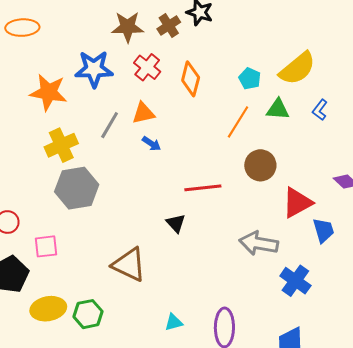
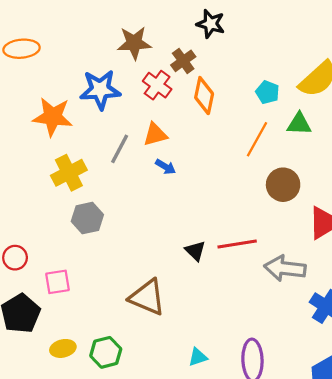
brown cross: (169, 25) -> (183, 61), moved
gray hexagon: (77, 188) -> (87, 218), size x0.7
red line: (203, 188) -> (237, 244), moved
yellow ellipse: (48, 309) -> (63, 348), size x0.7

